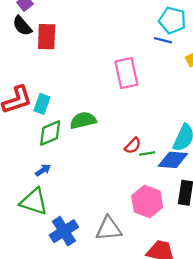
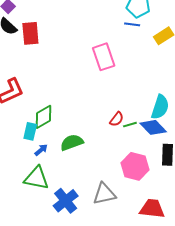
cyan rectangle: (42, 104) -> (30, 131), moved
green semicircle: (83, 120) -> (72, 142), moved
blue diamond: (173, 160) -> (153, 127), turned 48

